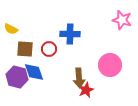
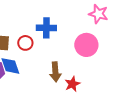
pink circle: (110, 65) -> (86, 45), moved
red star: (86, 90) -> (72, 84), moved

